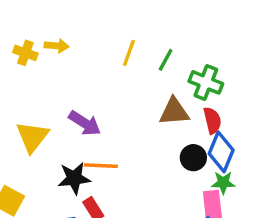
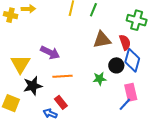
green cross: (206, 82) -> (137, 20), moved
black star: (74, 178) -> (33, 86), moved
green star: (223, 183) -> (100, 79), moved

